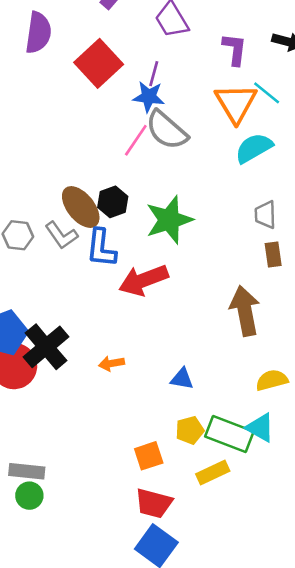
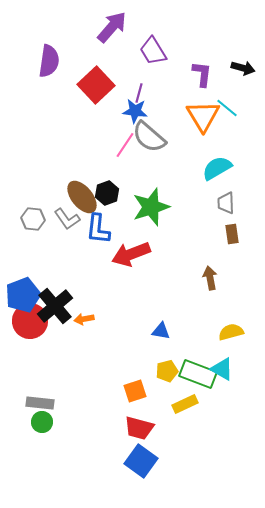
cyan semicircle: (254, 148) -> (217, 168), moved
brown arrow: (245, 311) -> (210, 278), size x0.6
orange arrow: (111, 363) -> (84, 319), moved

